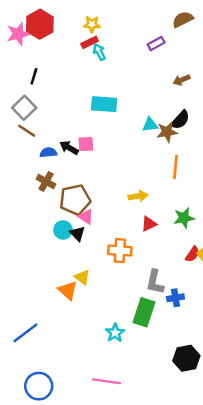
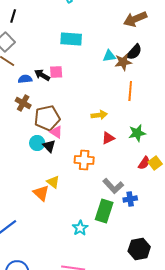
brown arrow: (182, 80) -> (135, 19), size x1.6
gray L-shape: (155, 282) -> (113, 186), turned -55

